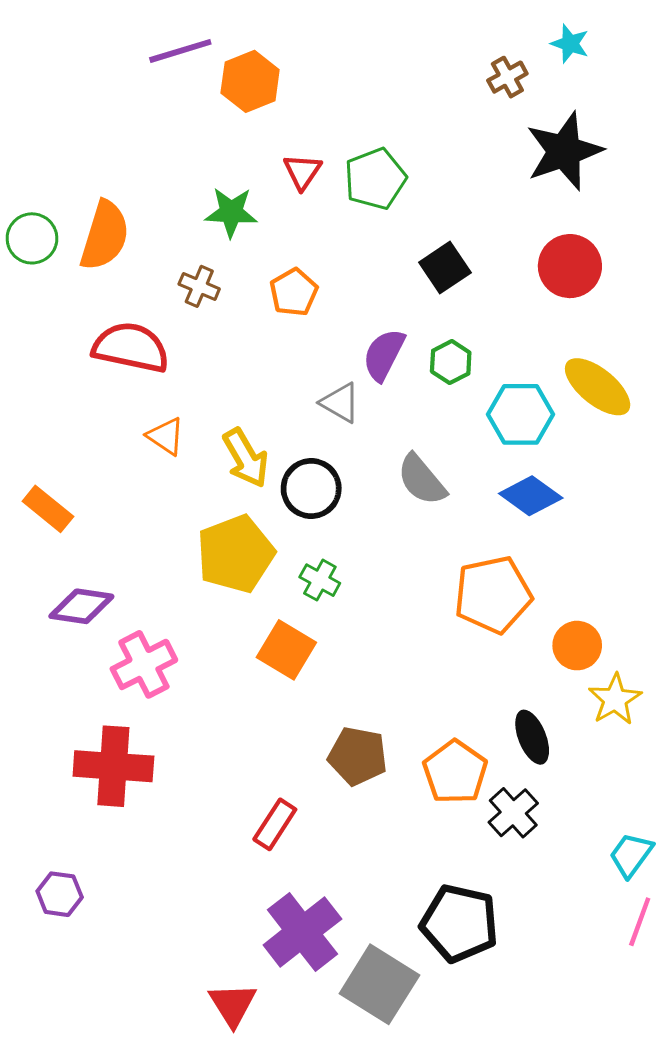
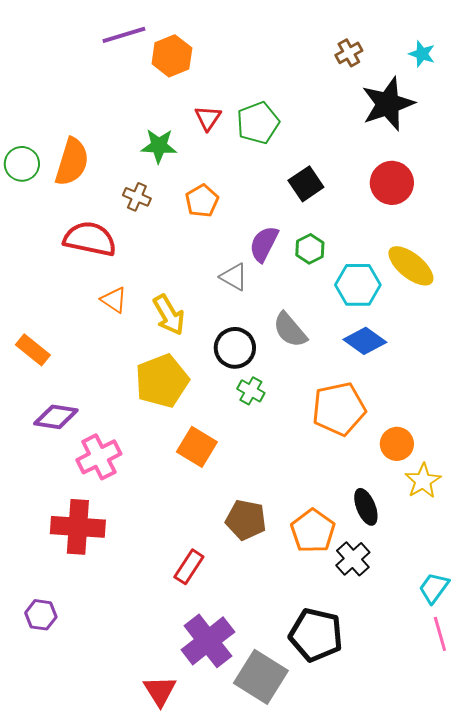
cyan star: (570, 44) -> (422, 54), moved
black circle: (311, 489) -> (235, 348), moved
green cross: (320, 580) -> (251, 391), moved
pink line: (640, 922) -> (440, 634), turned -36

